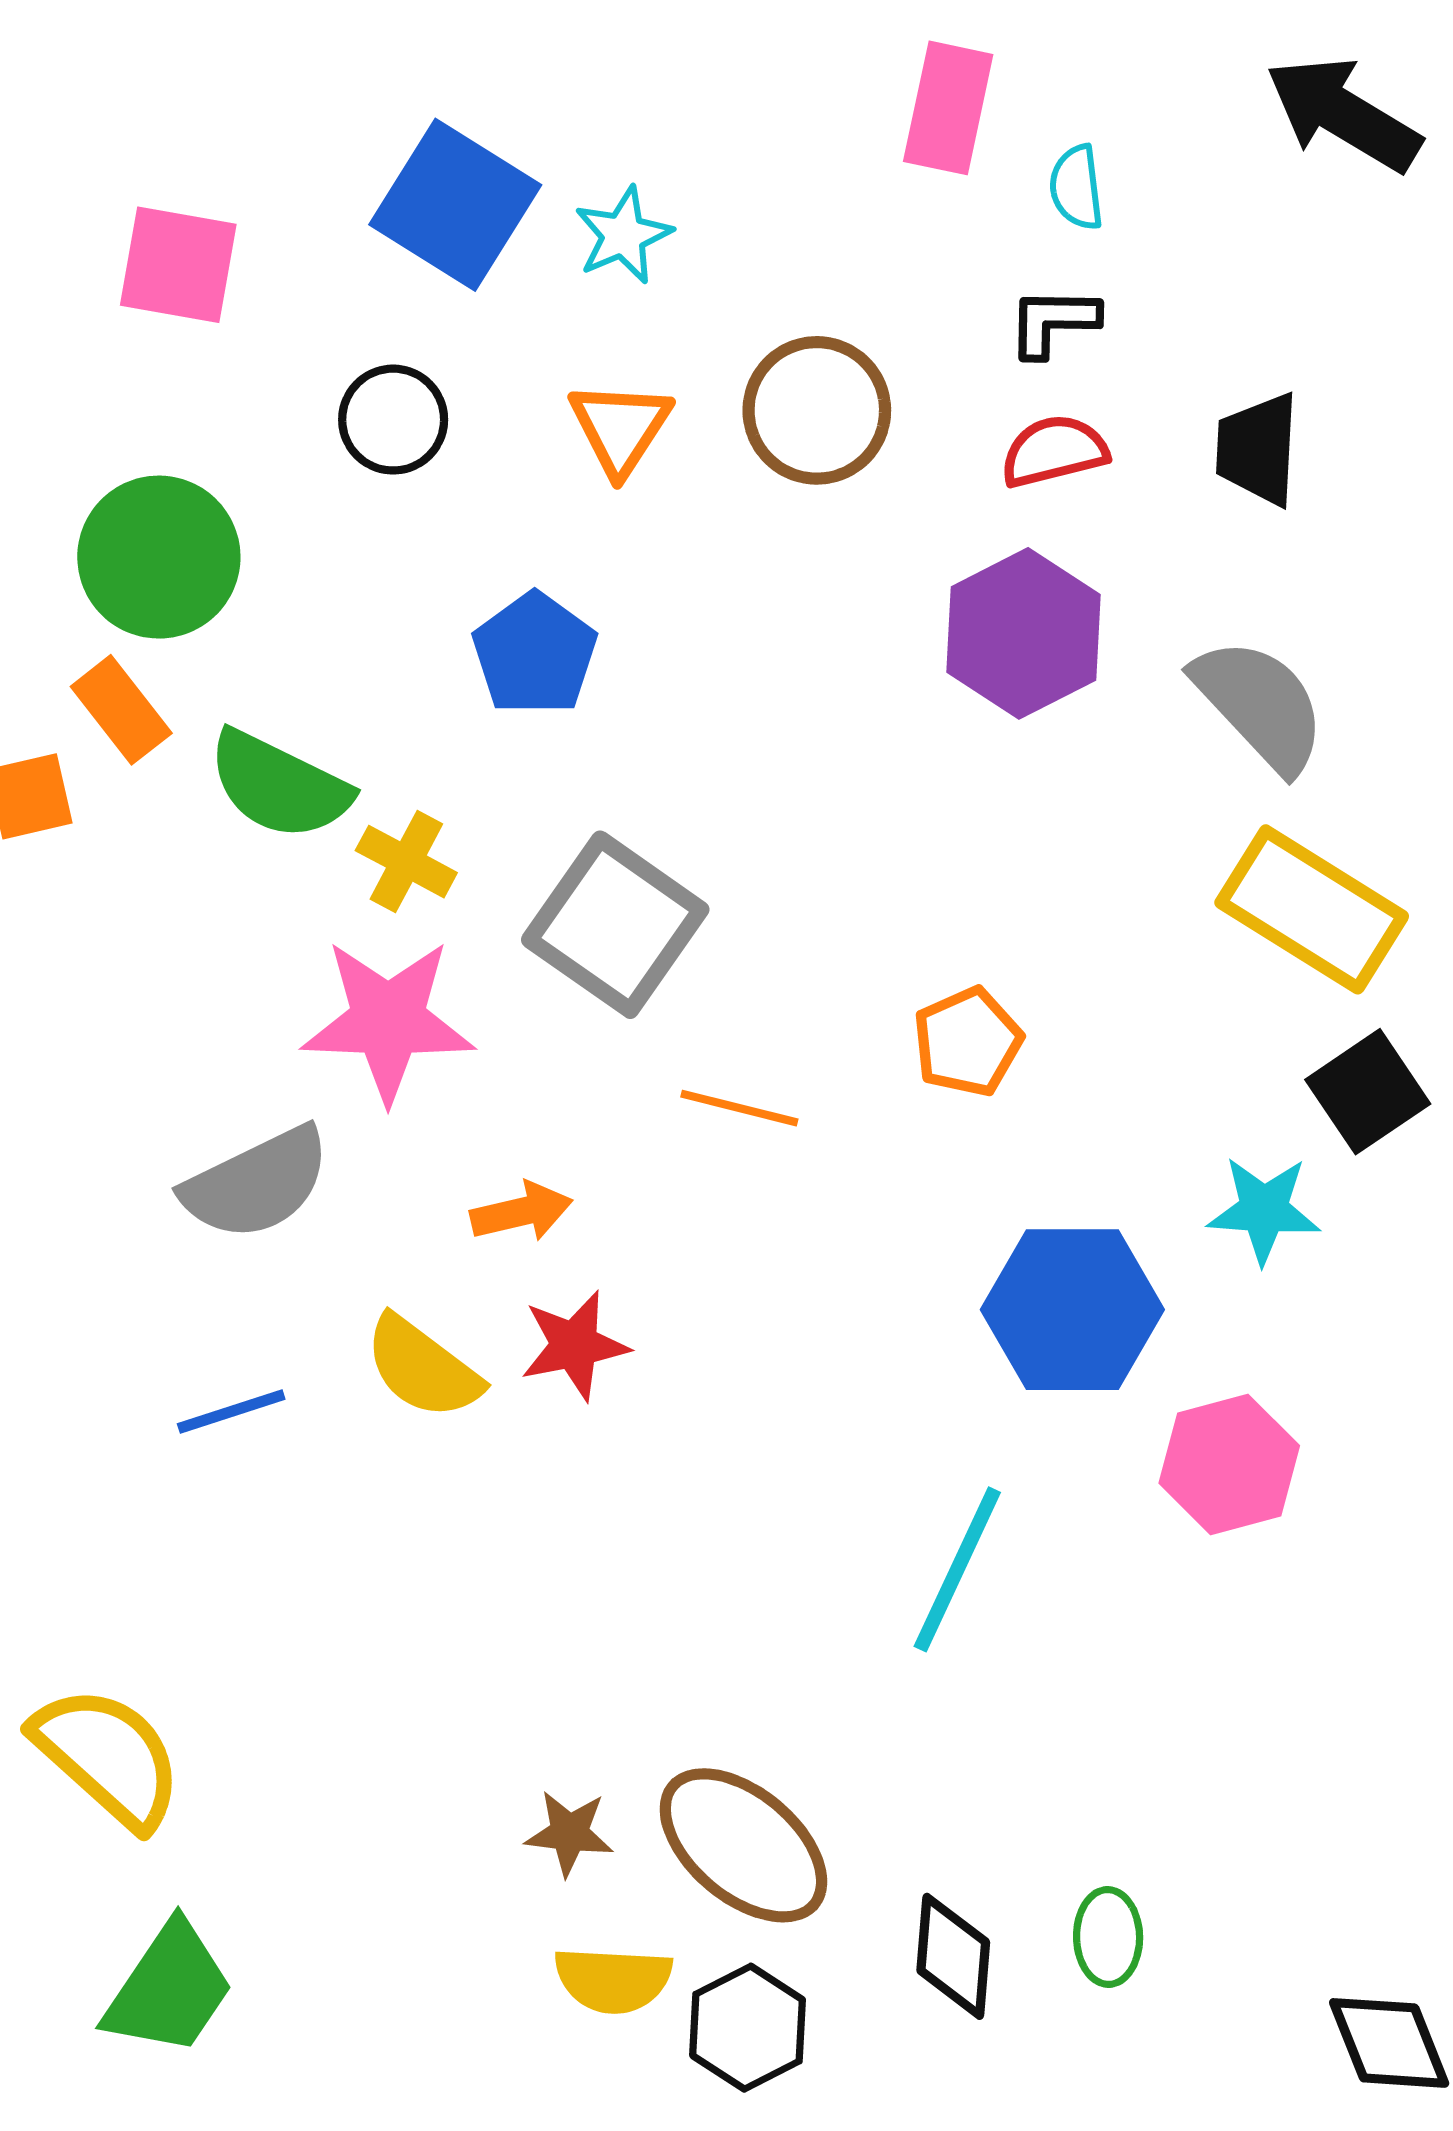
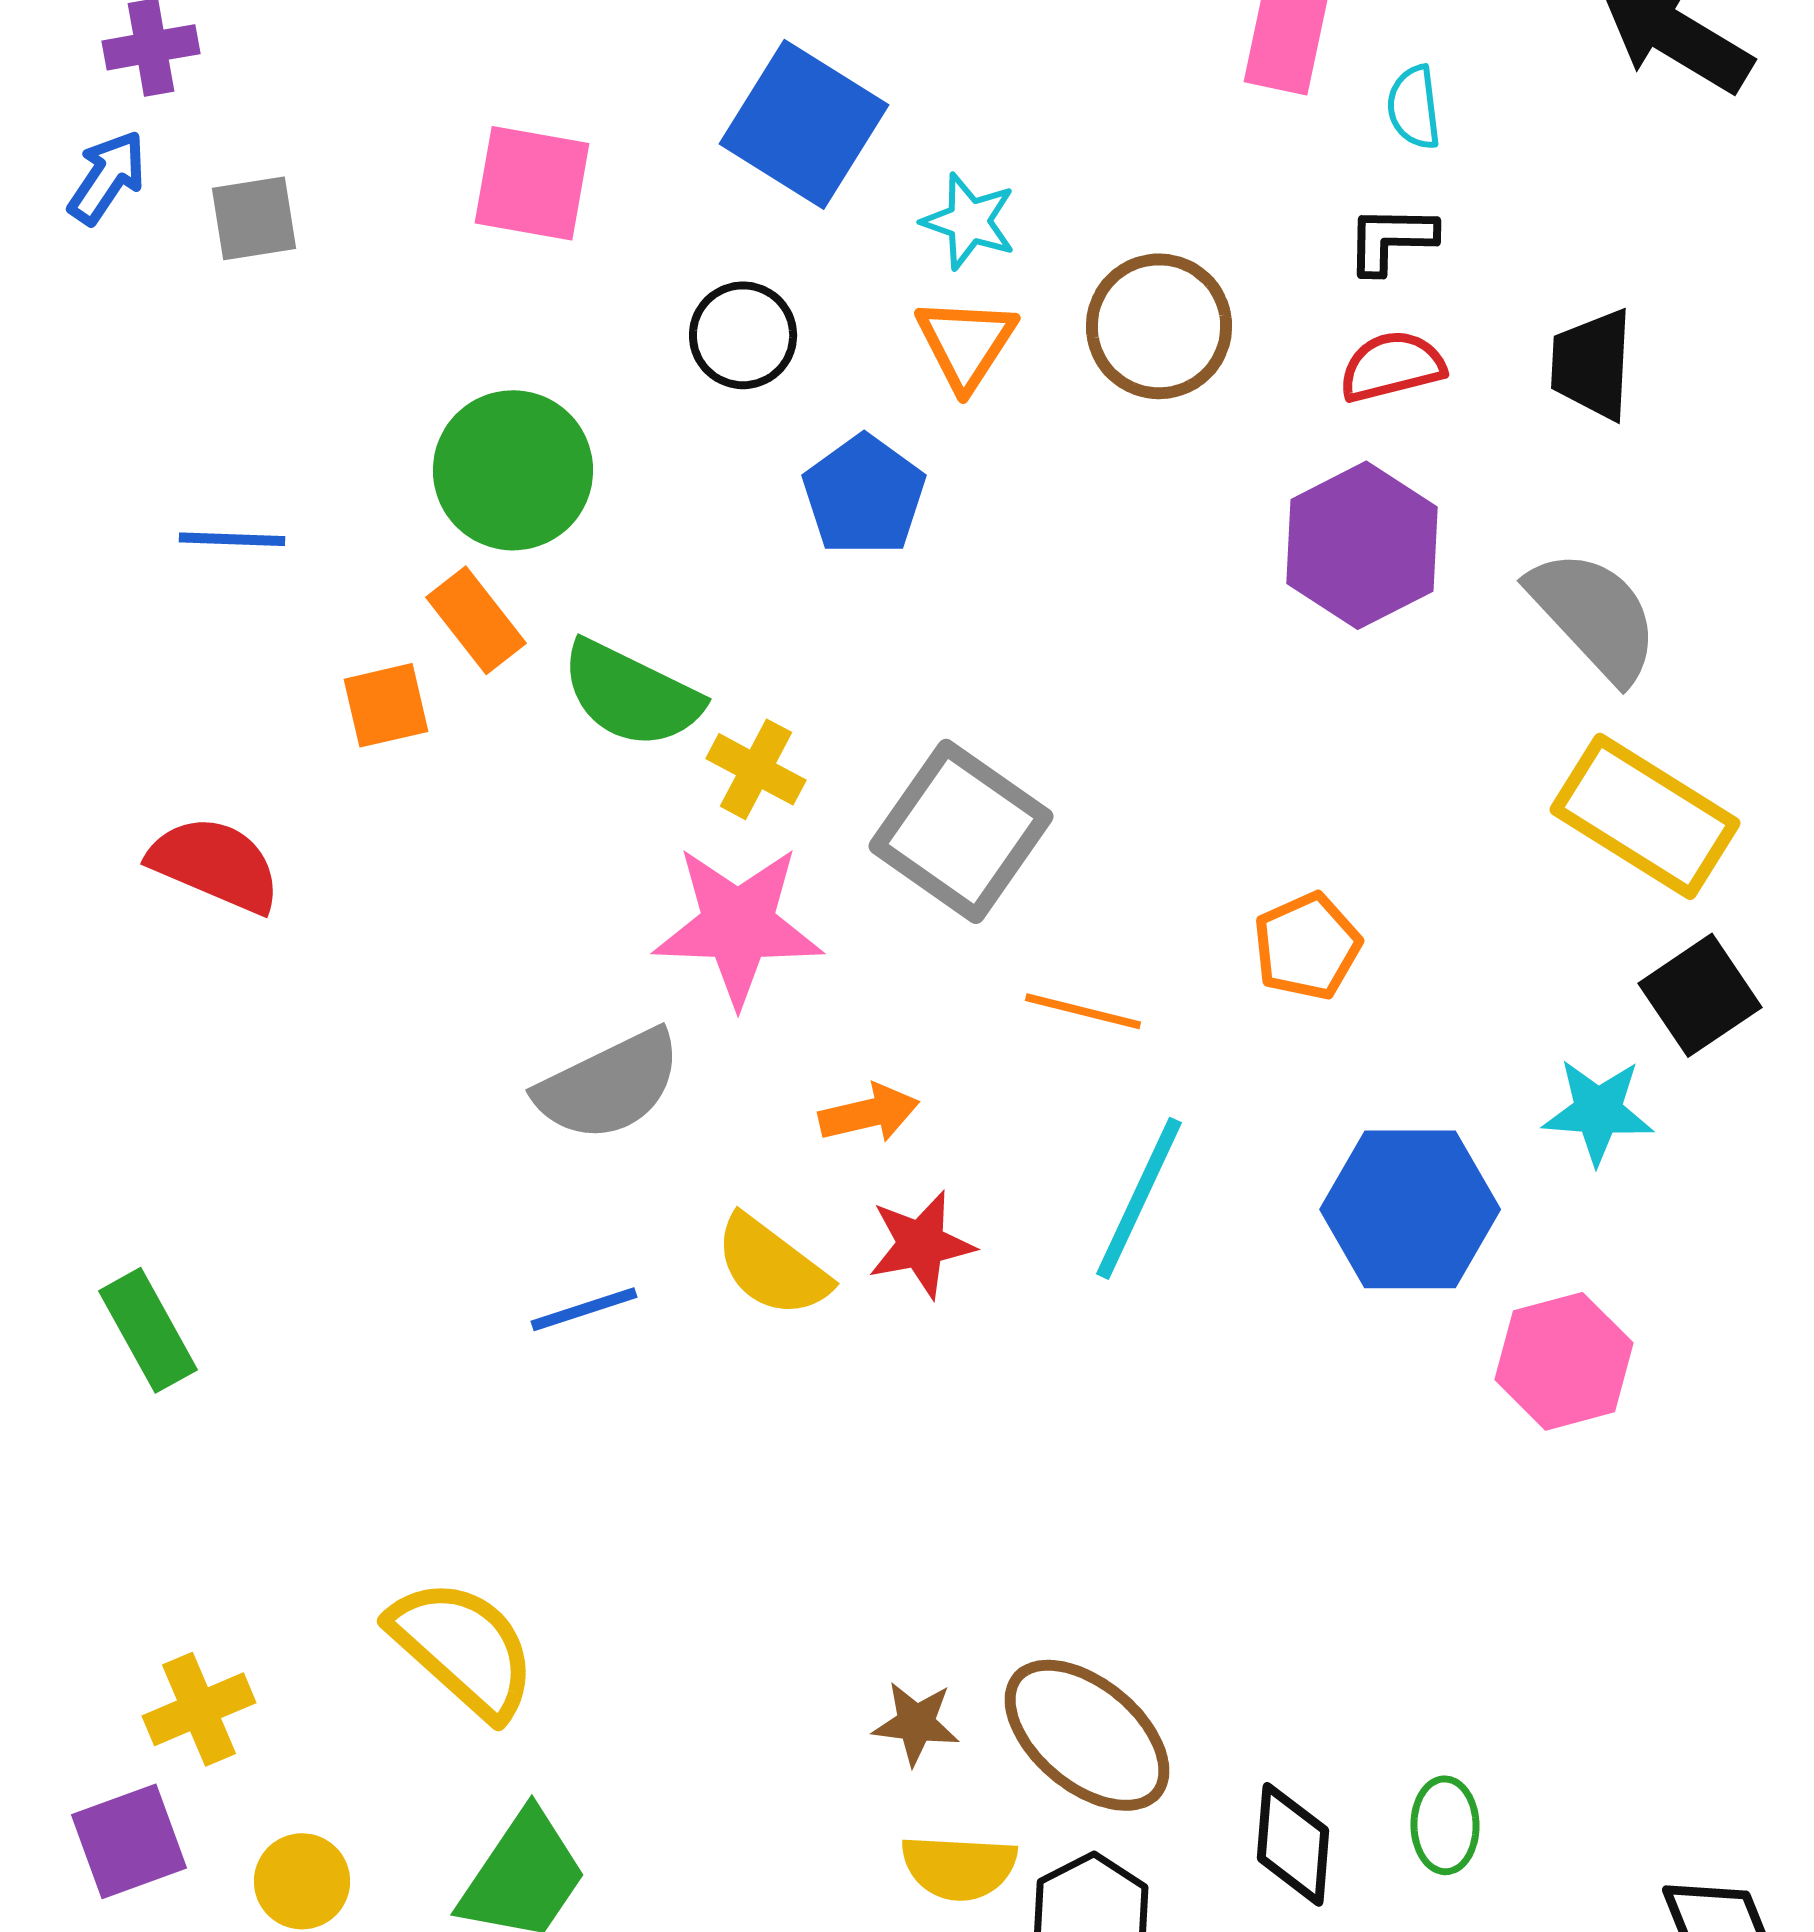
cyan star: (623, 235) -> (969, 221), moved, turned -30
blue pentagon: (535, 654) -> (864, 495), moved
cyan line: (957, 1569) -> (1139, 1198), moved

